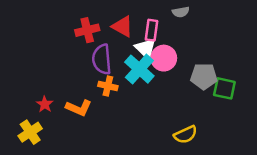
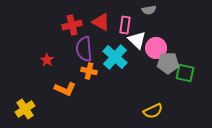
white triangle: (145, 48) -> (137, 40), moved
pink circle: (164, 58) -> (156, 48), moved
red star: (45, 104) -> (47, 60), moved

